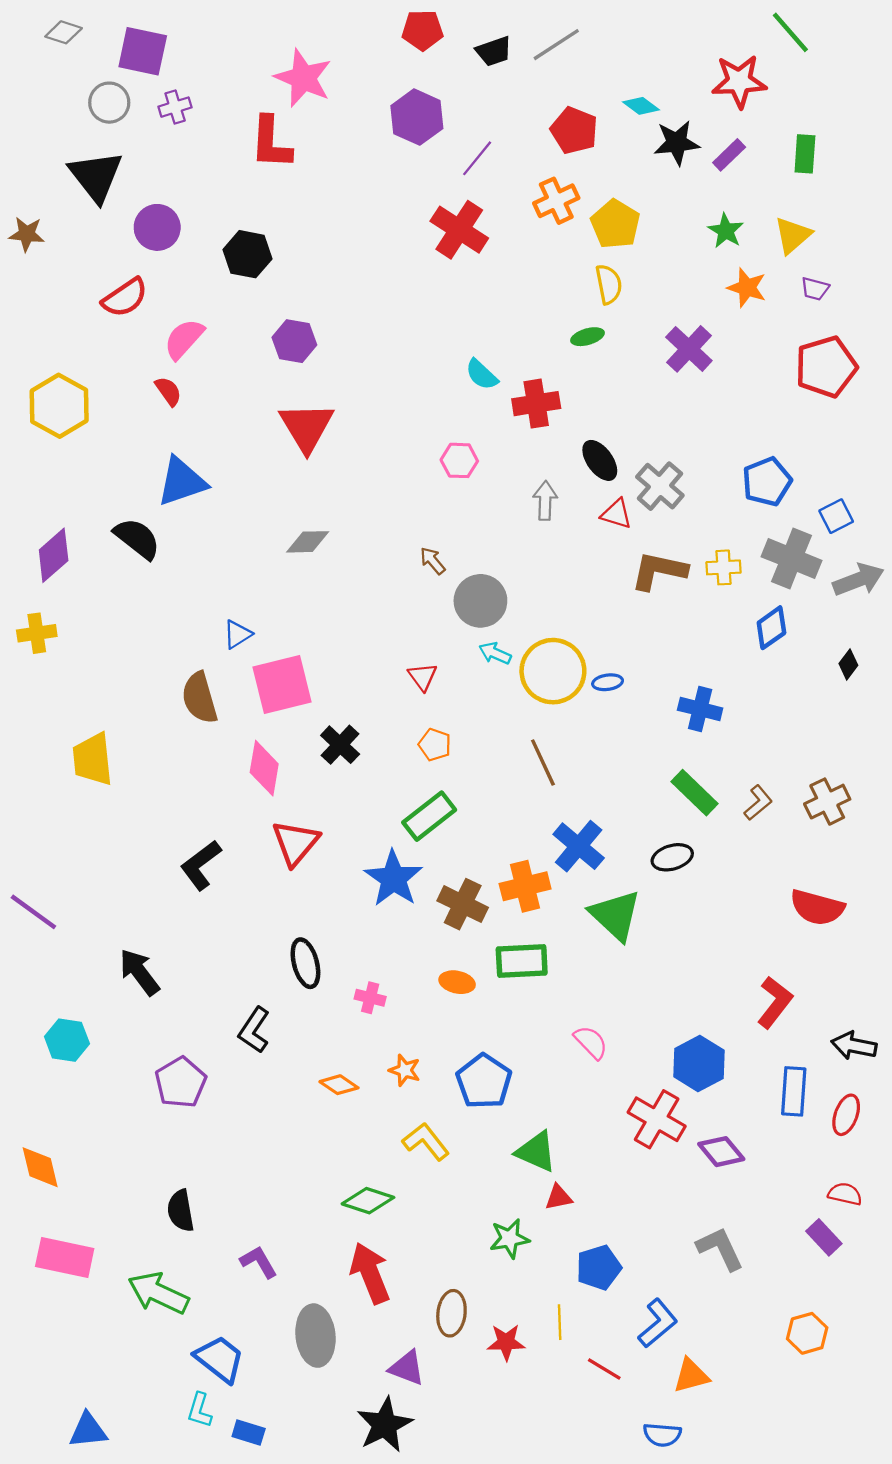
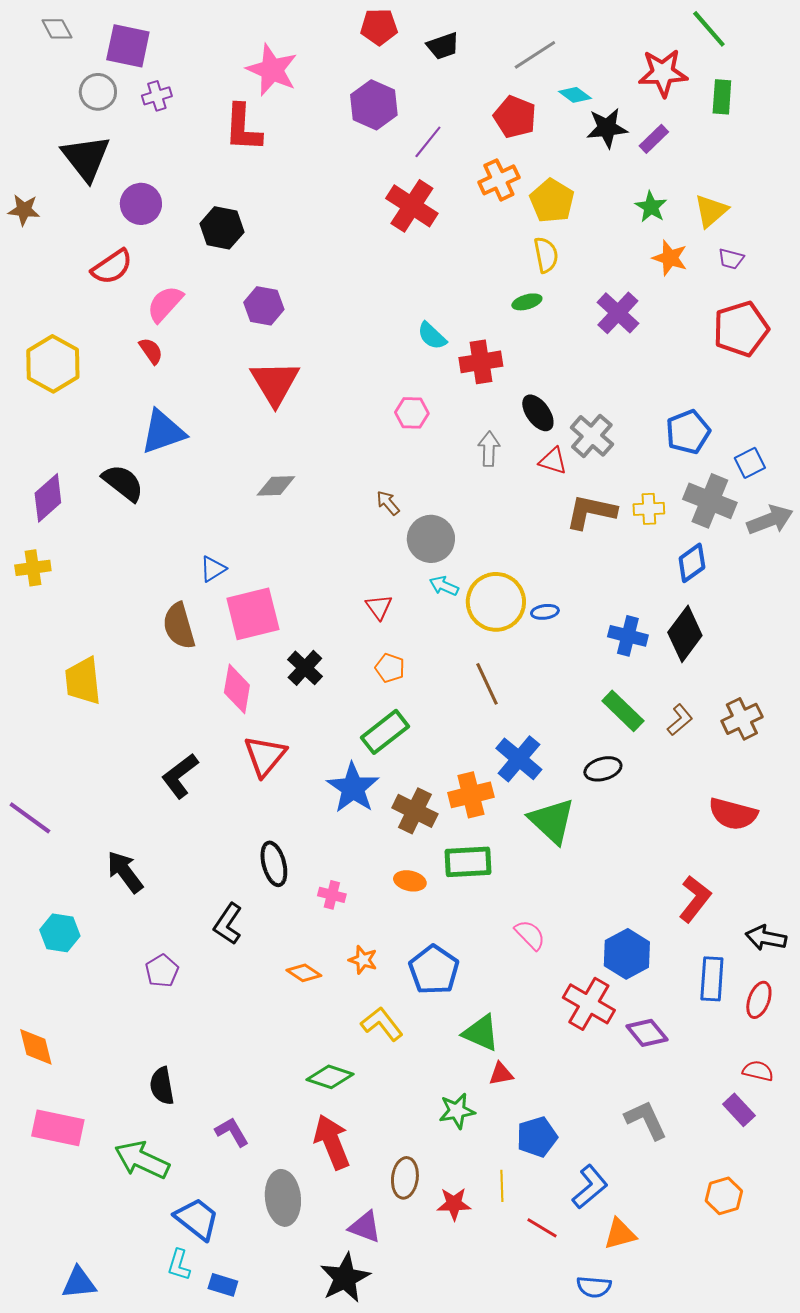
gray diamond: (64, 32) -> (57, 29), turned 44
gray line: (556, 45) -> (535, 55), moved
green rectangle: (805, 154) -> (722, 97), moved
black diamond: (848, 664) -> (685, 634), moved, size x2.0
purple pentagon: (181, 1082) -> (162, 971), size x0.7

